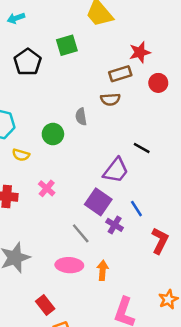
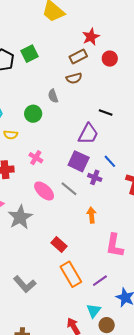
green square: (67, 45) -> (29, 54), moved
pink ellipse: (69, 265) -> (44, 191), moved, turned 50
red rectangle: (45, 305) -> (59, 244), moved

